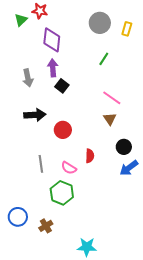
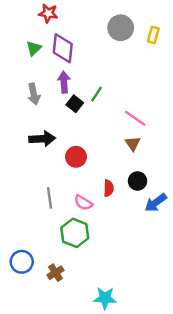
green triangle: (21, 20) -> (34, 48), moved
green line: (104, 59) -> (97, 94), moved
black circle: (124, 147) -> (138, 181), moved

